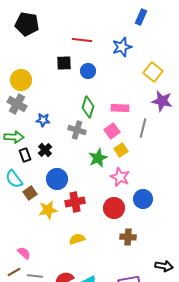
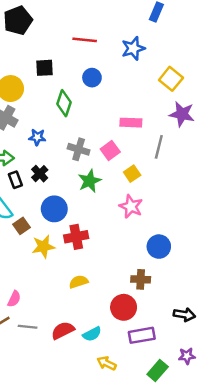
black pentagon: (27, 24) -> (18, 20), turned -30
black square: (64, 63) -> (45, 68), moved
green diamond: (88, 107) -> (64, 103), moved
pink square: (112, 131) -> (110, 151), moved
green star: (98, 158) -> (90, 181), moved
blue circle: (143, 199) -> (159, 247), moved
red circle: (114, 208) -> (124, 307), moved
pink semicircle: (24, 253) -> (14, 299), turned 72

